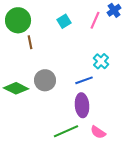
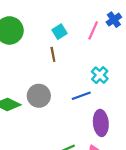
brown line: (30, 42) -> (53, 54), moved
purple ellipse: (82, 105) -> (101, 123), moved

